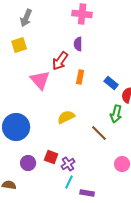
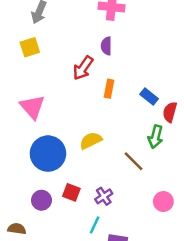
pink triangle: (40, 80) -> (32, 107), moved
blue circle: (16, 127) -> (48, 154), moved
purple cross: (68, 164) -> (104, 196), moved

